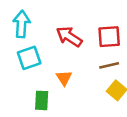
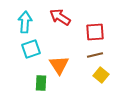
red arrow: (69, 37) -> (60, 17), moved
orange triangle: (64, 78) -> (59, 65), size x1.5

